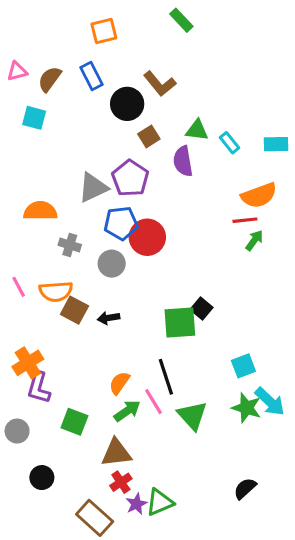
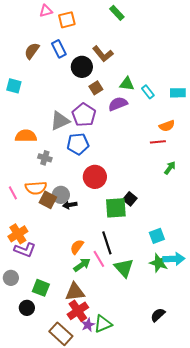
pink triangle: (17, 71) -> (46, 11), moved
cyan square: (34, 118) -> (14, 86), moved
purple semicircle: (183, 161) -> (118, 104), turned 78
orange semicircle: (259, 195) -> (167, 126), size x0.7
red circle: (147, 237) -> (95, 177), moved
green arrow: (254, 240) -> (170, 168), moved
gray circle: (112, 264) -> (61, 195), moved
pink line: (19, 287) -> (13, 193), moved
purple L-shape: (39, 388) -> (25, 250), turned -85
cyan arrow: (270, 402) -> (174, 259), turned -45
green square: (74, 422) -> (41, 288), moved
red cross: (121, 482) -> (78, 311), size x1.5

